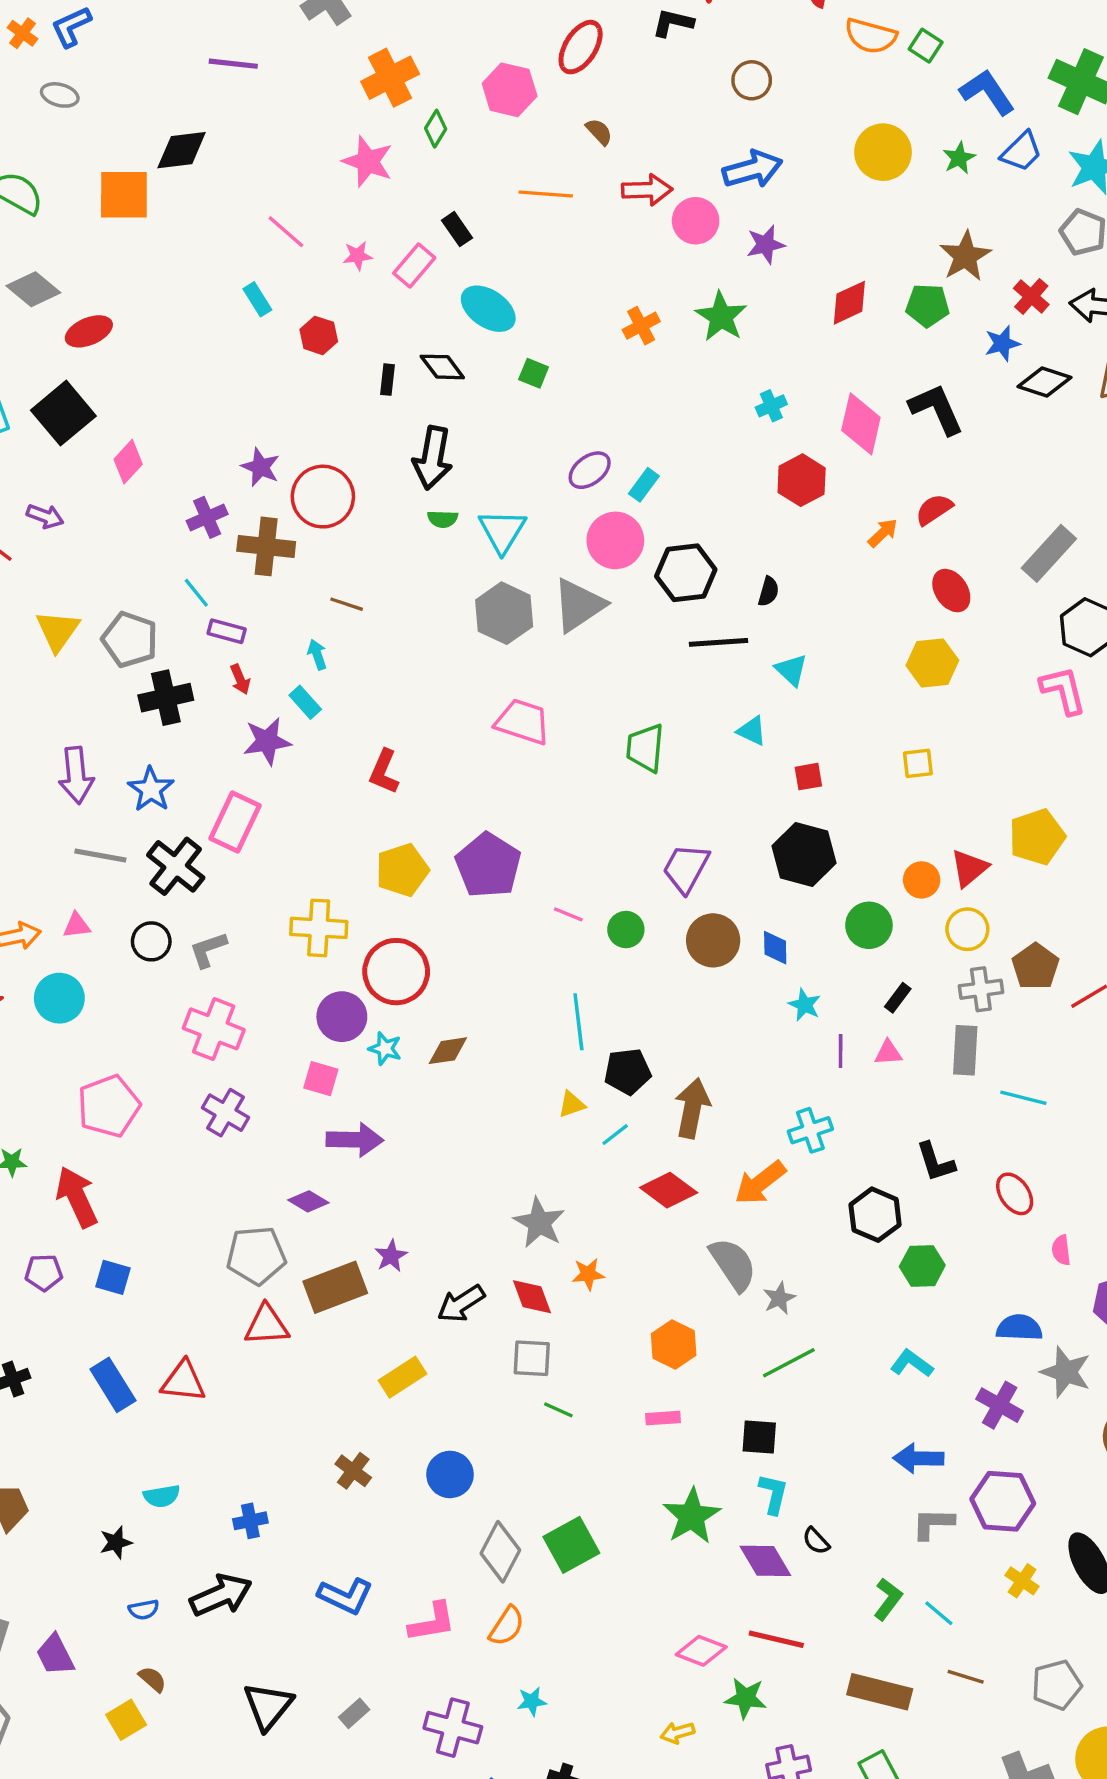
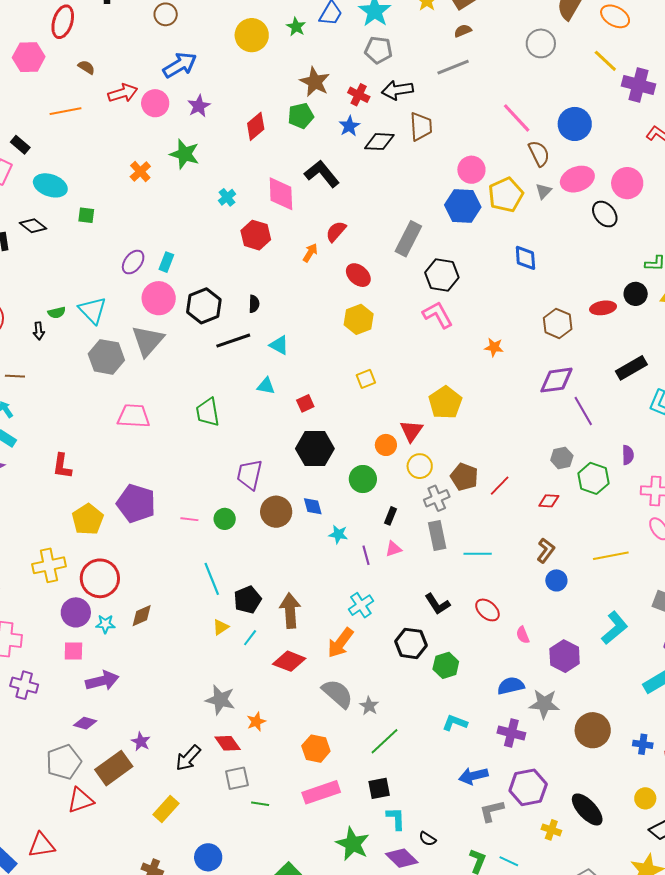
black arrow: (433, 458) -> (39, 331), moved, size x0.5
pink rectangle: (663, 1418) -> (321, 792), size x1.8

